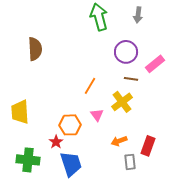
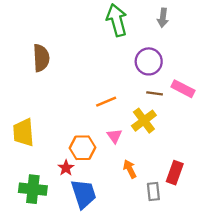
pink rectangle: (155, 64) -> (183, 89), moved, turned 66
orange line: (90, 86) -> (106, 102), turned 36
orange arrow: (119, 141) -> (130, 169), moved, turned 84

